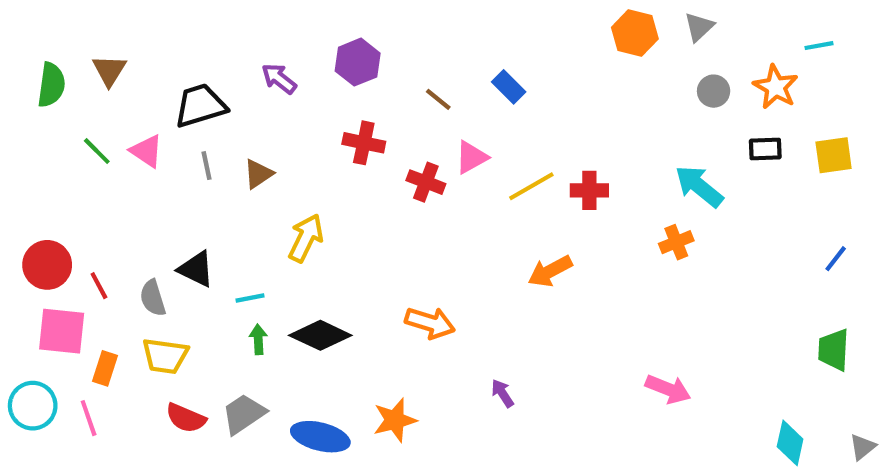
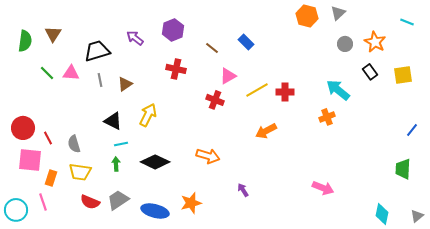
cyan line: (819, 46) -> (407, 22), moved, turned 32
black rectangle: (765, 149) -> (370, 72), turned 56
pink triangle: (146, 151) -> (71, 73), turned -30
red cross: (426, 182) -> (215, 100), moved
blue line: (836, 259) -> (412, 130), moved
black triangle: (196, 269) -> (113, 121), moved
green arrow: (258, 339) -> (116, 164), moved
cyan circle: (33, 406) -> (16, 210), moved

